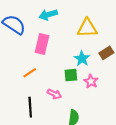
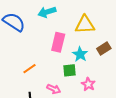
pink rectangle: (42, 44) -> (58, 42), moved
pink star: (91, 81) -> (88, 84), moved

